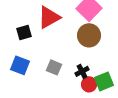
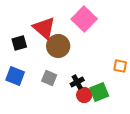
red triangle: (49, 17) -> (44, 28), turned -50
brown circle: (89, 35) -> (58, 46), moved

